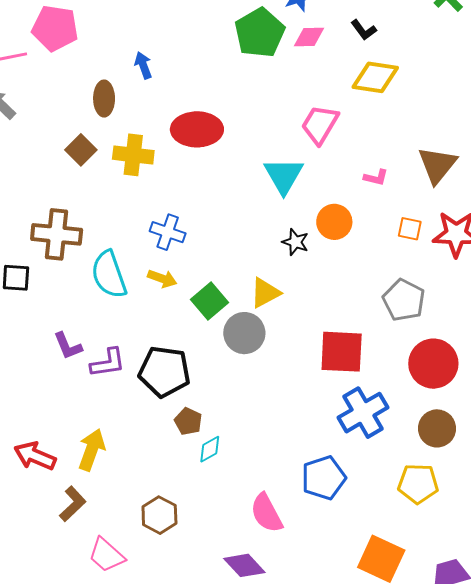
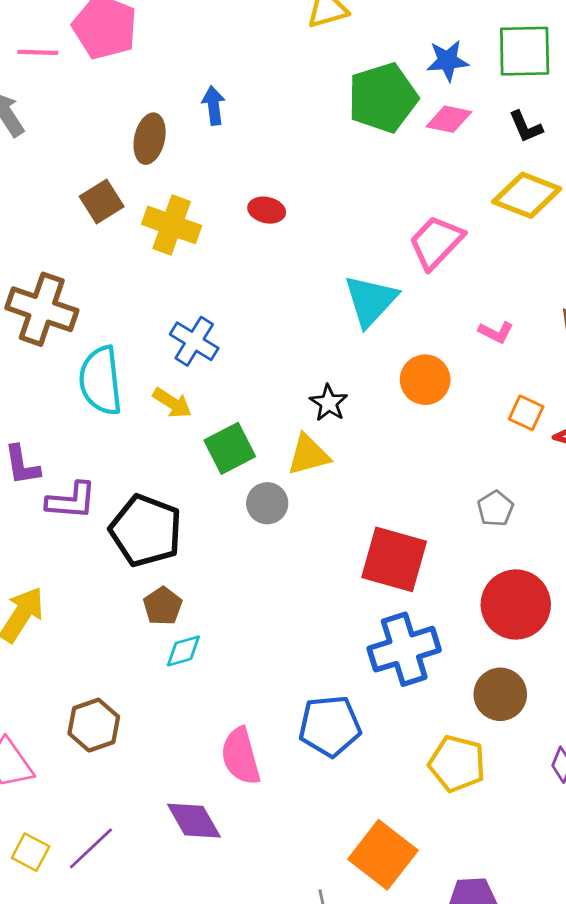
red ellipse: (197, 129) -> (267, 210), size x0.5
black star: (295, 242) -> (329, 403), moved
gray pentagon: (404, 300) -> (495, 508), size x0.6
gray circle: (244, 333) -> (267, 503), size x0.7

